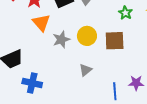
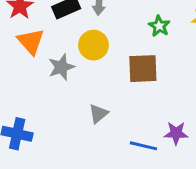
yellow circle: (87, 36) -> (93, 45), moved
blue line: (115, 91) -> (143, 146), turned -72

